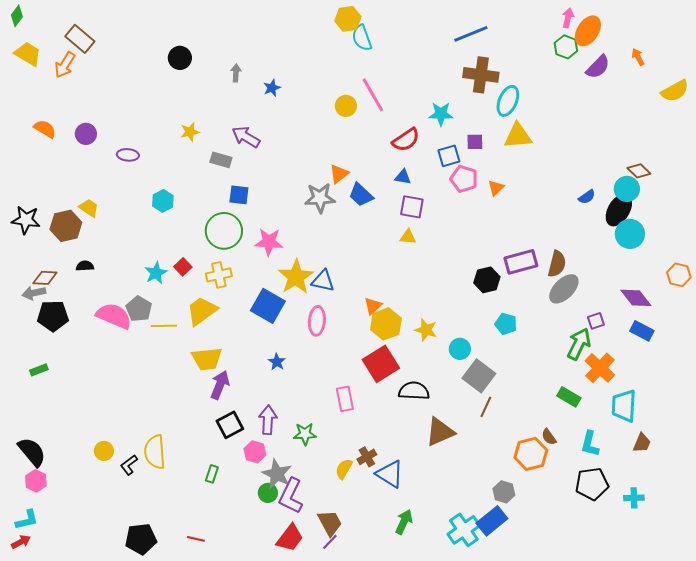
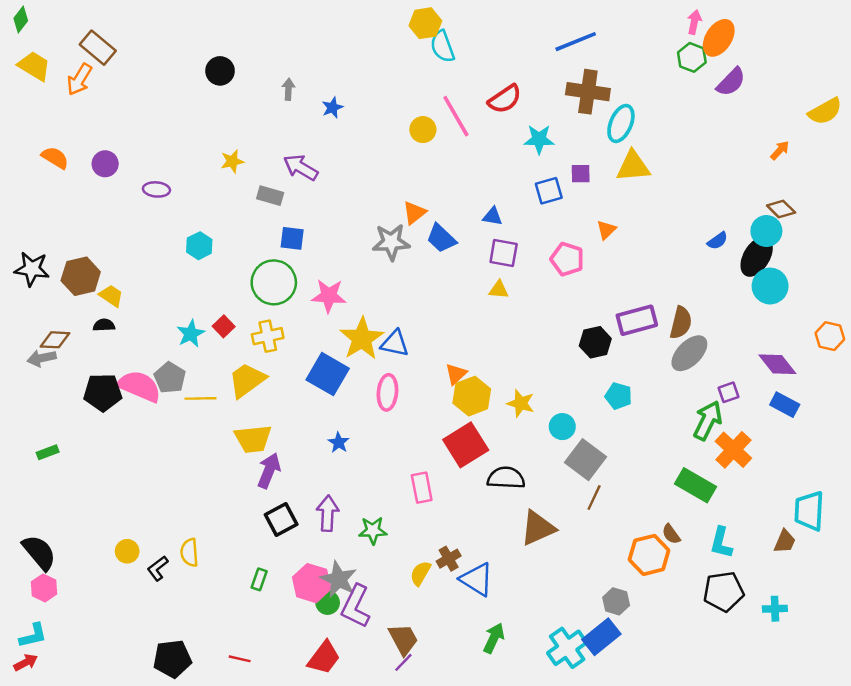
orange arrow: (638, 57) -> (780, 150), moved, turned 72
red semicircle: (406, 140) -> (505, 99), moved
pink pentagon: (464, 179) -> (567, 259), moved
yellow trapezoid: (89, 208) -> (111, 296), moved
black pentagon: (53, 316) -> (103, 392), moved
green rectangle: (569, 397) -> (695, 485), size x1.4
cyan trapezoid: (624, 406) -> (809, 511), moved
yellow semicircle: (155, 452) -> (189, 552), size x0.7
pink hexagon: (255, 452) -> (312, 583), moved, size x1.4
red trapezoid: (290, 538) -> (324, 658), moved

